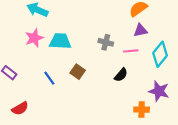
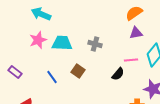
gray cross: (106, 42) -> (95, 44), moved
pink line: (131, 51) -> (131, 60), moved

